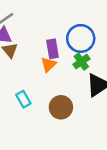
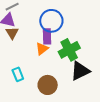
blue circle: (81, 38) -> (51, 21), moved
green cross: (81, 62) -> (69, 50), size x1.5

